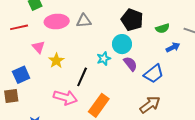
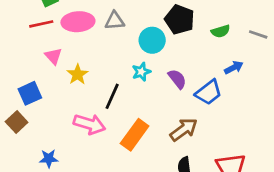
red line: (19, 27) -> (41, 24), moved
cyan circle: (122, 44) -> (152, 40), moved
blue arrow: (173, 47) -> (234, 68), moved
brown square: (11, 96) -> (17, 122), turned -35
brown arrow: (150, 105) -> (184, 130), moved

